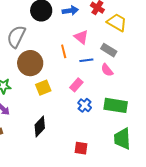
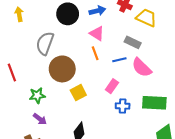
pink triangle: (81, 37) -> (97, 33), moved
gray rectangle: (109, 50) -> (133, 42), moved
pink semicircle: (107, 70) -> (142, 68), size x1.5
blue cross: (85, 105) -> (123, 106), turned -32

